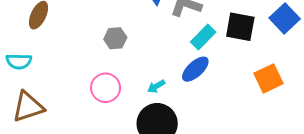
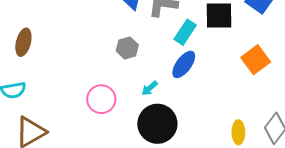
gray hexagon: (115, 38) -> (127, 48), moved

